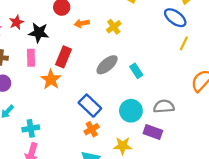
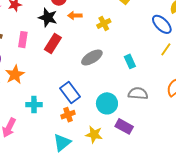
black star: (39, 33) -> (48, 18), moved
cyan rectangle: (136, 71) -> (130, 61), moved
orange star: (51, 79) -> (15, 75), moved
gray semicircle: (164, 106) -> (138, 93), moved
cyan cross: (31, 128) -> (34, 105), moved

